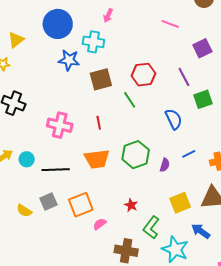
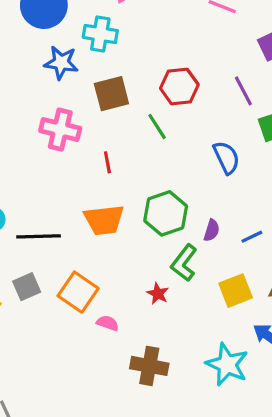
pink cross: (60, 125) -> (60, 130), moved
blue line: (189, 154) -> (252, 237), moved
orange square: (81, 205) -> (78, 292), turned -35
pink semicircle: (100, 224) -> (108, 323), turned 56
green L-shape: (151, 227) -> (184, 263), moved

